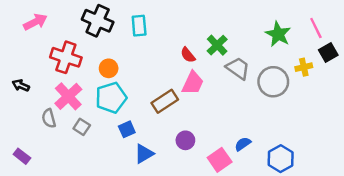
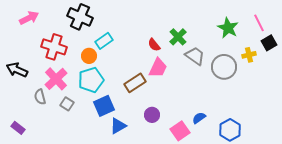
cyan rectangle: (139, 26) -> (104, 41), moved, turned 60
black arrow: (21, 85) -> (17, 70), size x1.5
blue square: (127, 129) -> (104, 106), size x1.5

